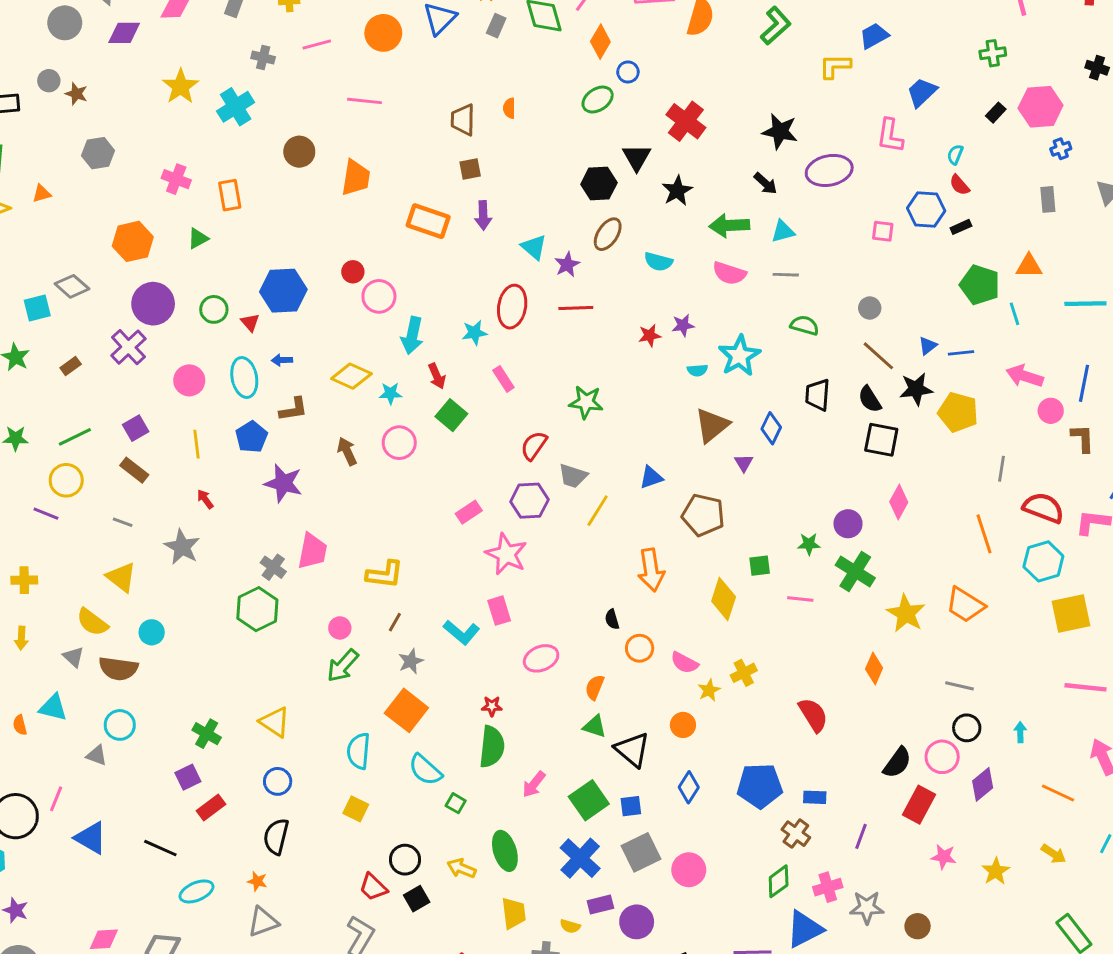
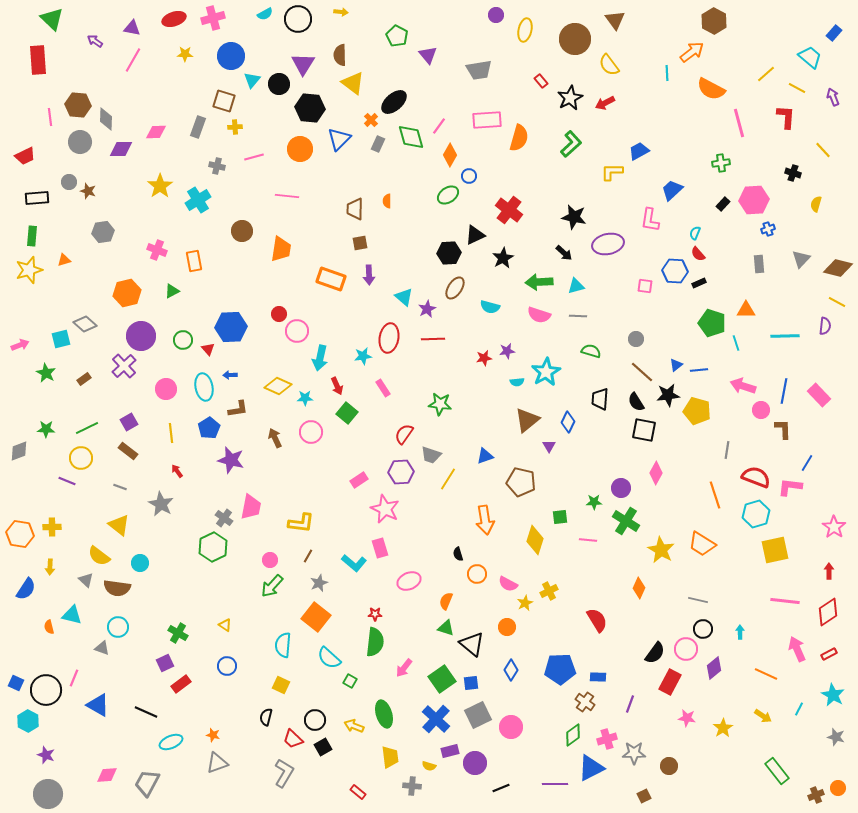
black triangle: (637, 157) -> (475, 235), turned 35
yellow triangle: (275, 722) -> (225, 625), size x0.6
black semicircle: (276, 836) -> (266, 717), moved, size x0.7

